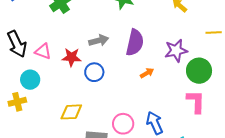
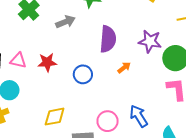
gray arrow: (99, 40) -> (65, 22), moved
purple star: (176, 51) -> (150, 41), turned 30
blue circle: (94, 72) -> (83, 74), moved

